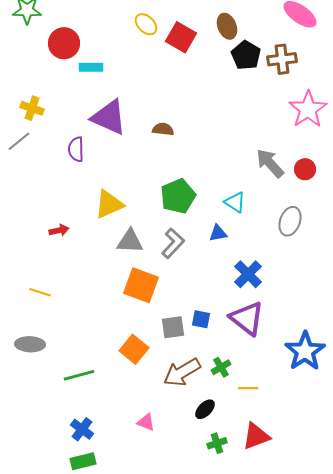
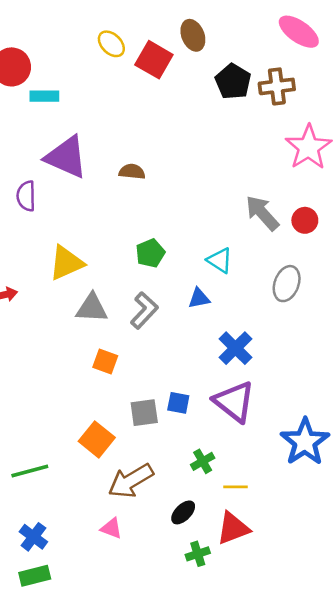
brown ellipse: (227, 26) -> (193, 35), moved
green pentagon: (178, 196) -> (150, 253), size x0.7
orange square: (141, 285) -> (105, 362), size x0.6
brown arrow: (182, 372) -> (131, 481), moved
red triangle: (256, 436) -> (233, 528), moved

